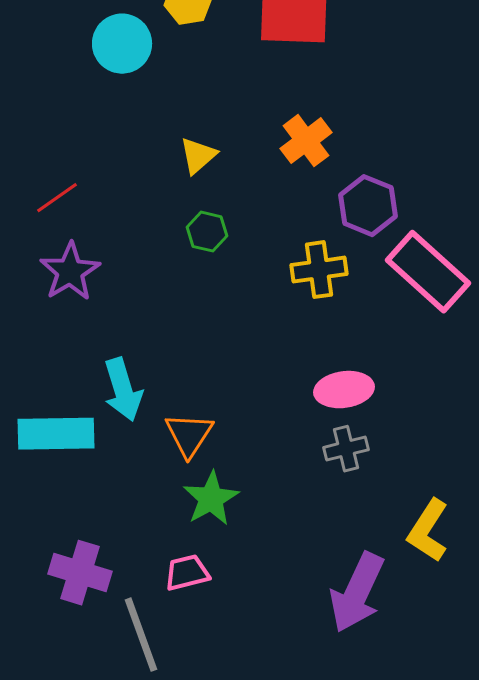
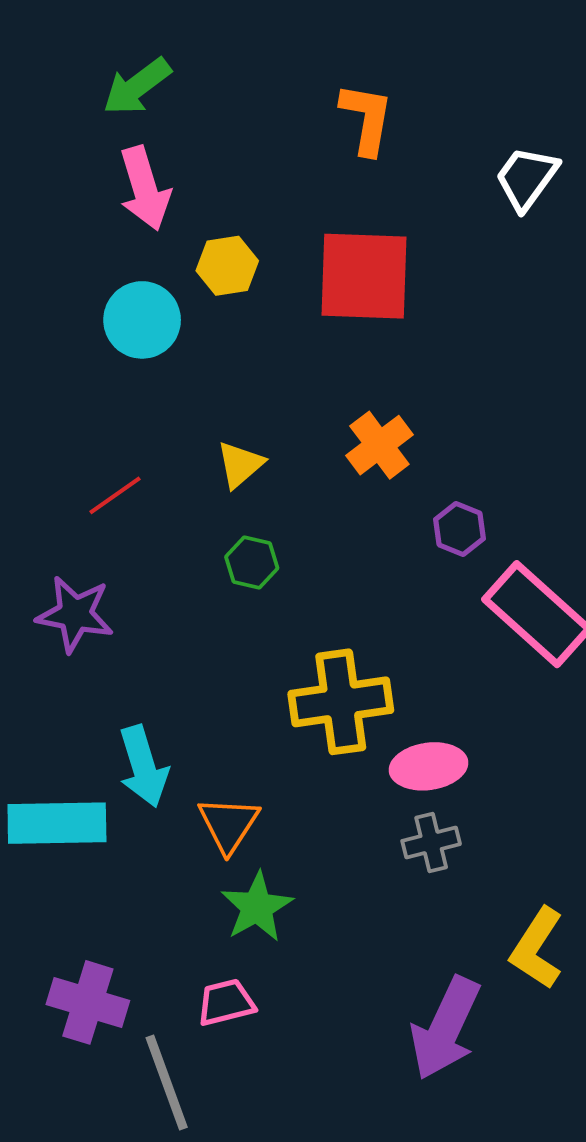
red line: (57, 198) -> (115, 495), moved
purple hexagon: (368, 206) -> (459, 529), size x0.7
yellow cross: (319, 270) -> (341, 702), moved, size x1.4
purple star: (70, 272) -> (75, 614), turned -30

